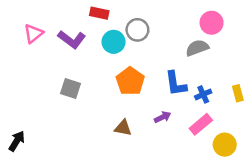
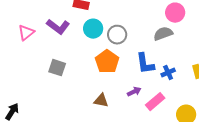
gray circle: (137, 30) -> (117, 35), moved
pink triangle: (33, 33) -> (26, 33), moved
pink rectangle: (201, 124) -> (155, 102), moved

